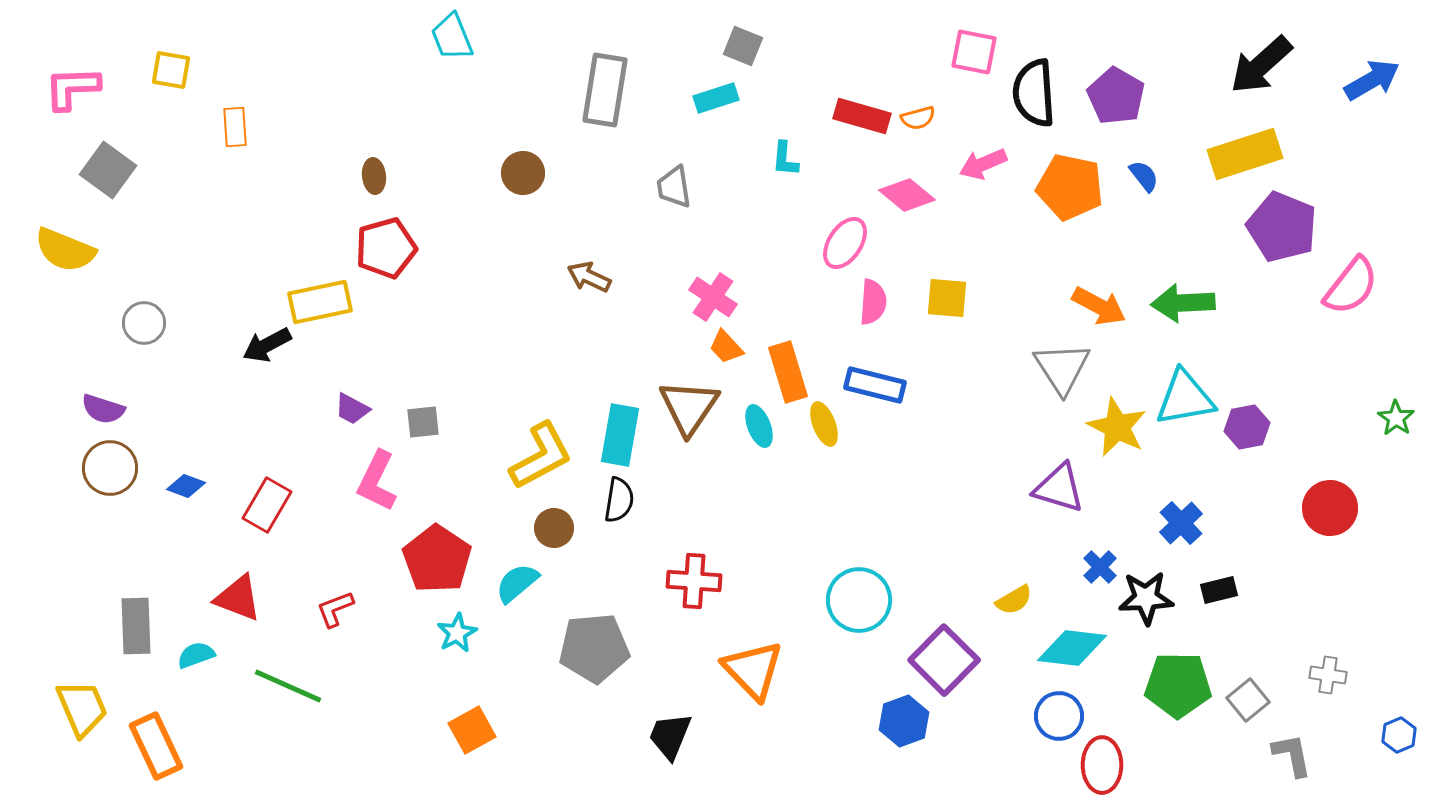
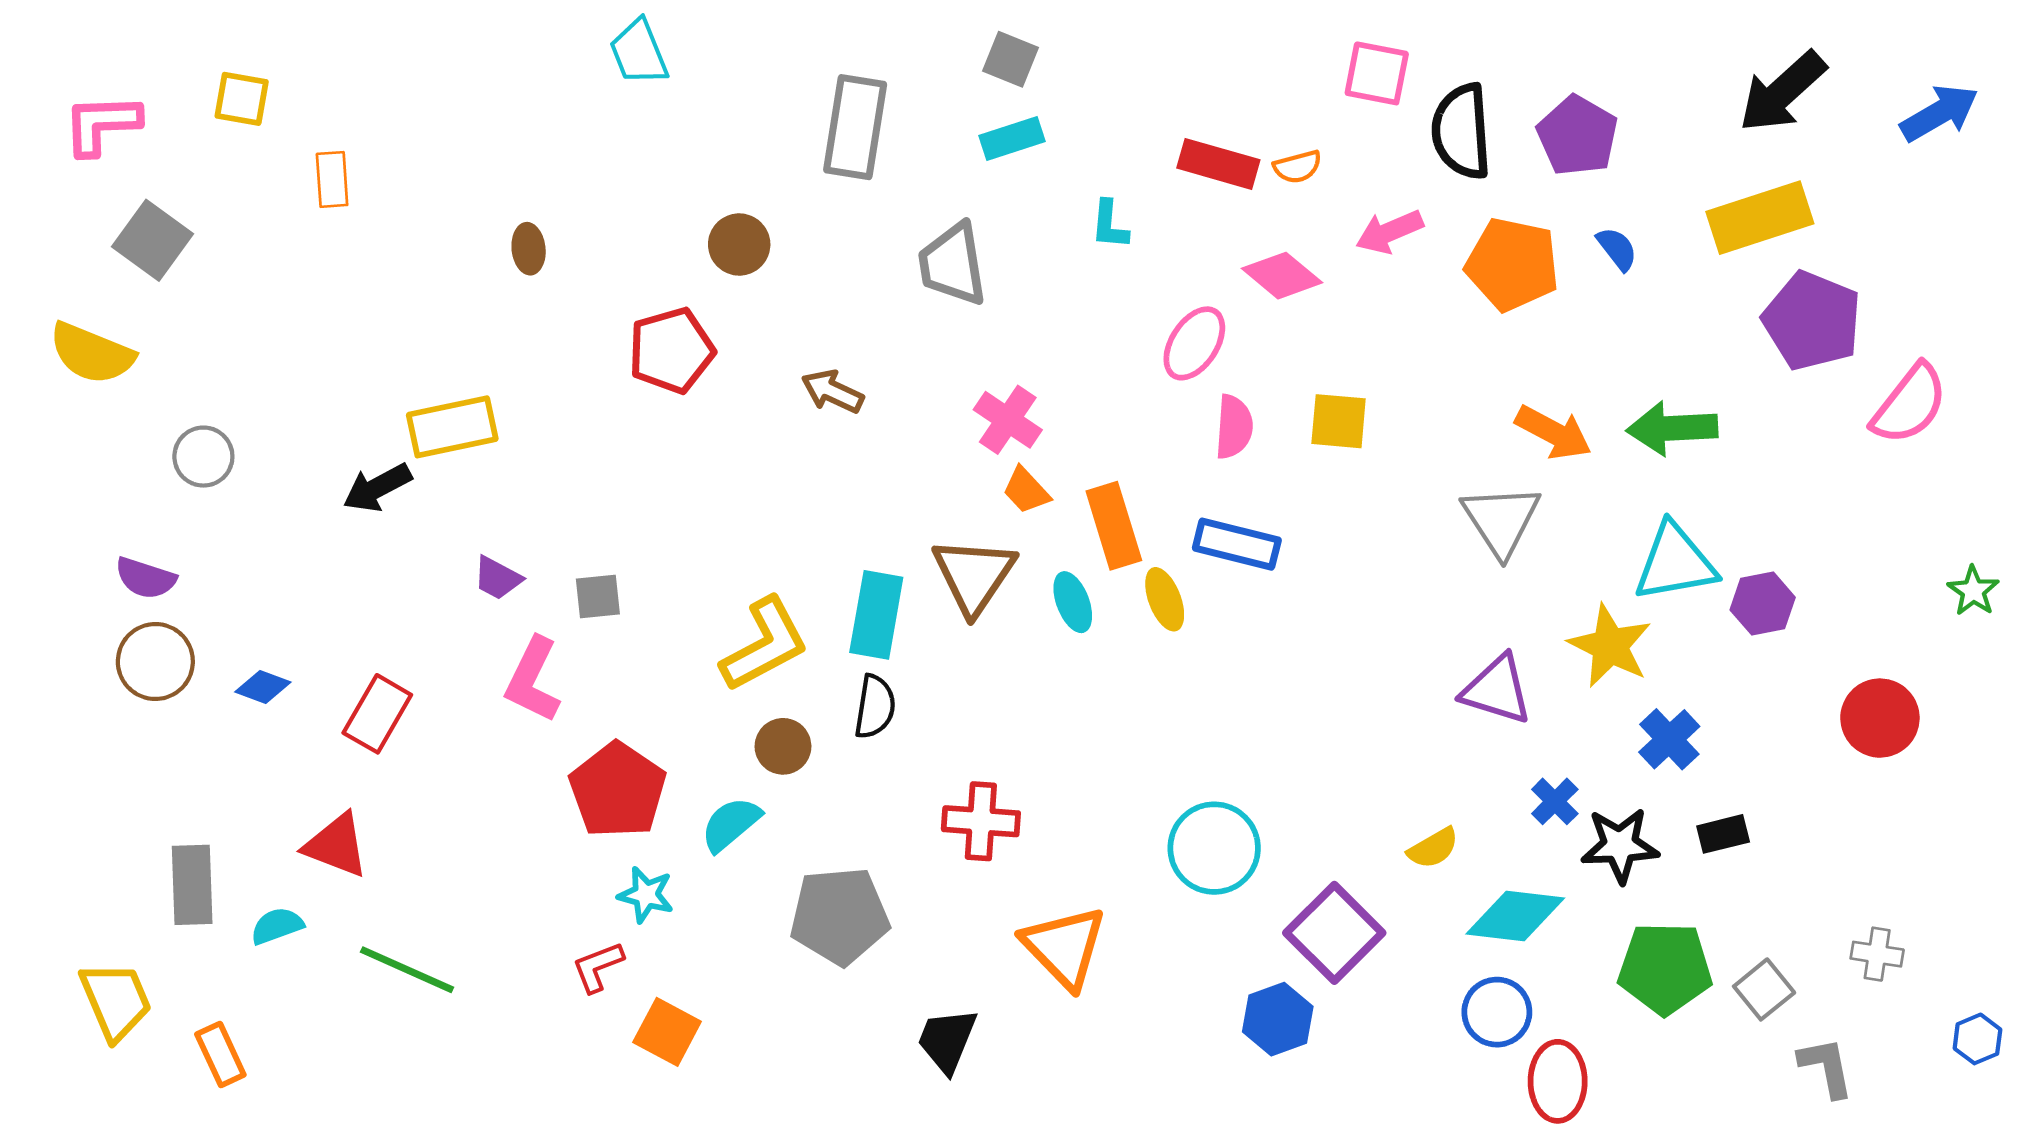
gray square: (743, 46) -> (1011, 59), moved
gray trapezoid: (674, 187) -> (953, 264), size x1.4
red pentagon: (386, 248) -> (671, 351), moved
yellow star: (1117, 427) -> (1610, 646), moved
red L-shape: (335, 609) -> (598, 967), moved
cyan star: (457, 633) -> (646, 895), turned -30
orange square: (472, 730) -> (667, 1032), turned -33
orange rectangle: (156, 746) -> (220, 1054), size x0.7

